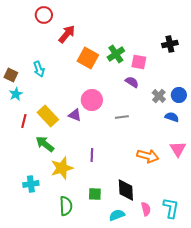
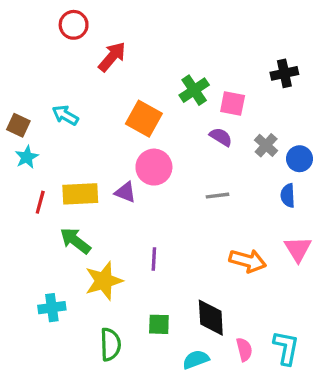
orange square: (88, 58) -> (144, 119), moved
cyan arrow: (39, 69) -> (65, 115), turned 140
gray cross: (159, 96) -> (266, 145), moved
yellow rectangle: (48, 116) -> (80, 194), turned -50
gray line: (122, 117) -> (218, 196), moved
blue semicircle: (172, 117) -> (288, 196), turned -112

